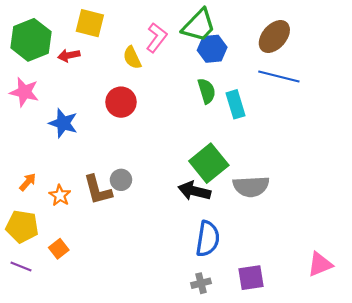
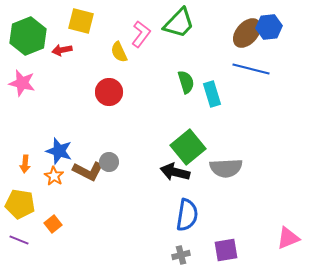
blue hexagon: (212, 49) -> (269, 27), moved
blue star: (63, 123) -> (59, 151), moved
orange arrow: (28, 182) -> (25, 164), turned 144
brown L-shape: (98, 190) -> (88, 171), turned -48

